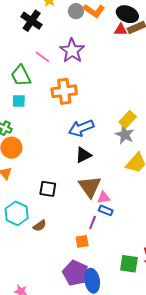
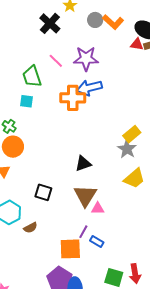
purple star: (72, 51) -> (86, 59), turned 30
blue arrow: (81, 128) -> (89, 88), moved
blue rectangle: (106, 210) -> (97, 241), moved
orange square: (82, 241) -> (70, 249), size x1.6

